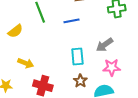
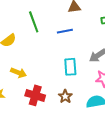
brown star: (80, 81) -> (65, 96), moved

